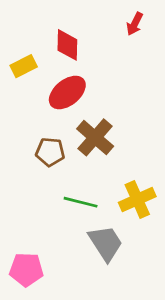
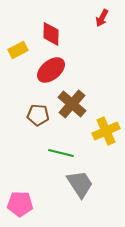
yellow cross: (137, 200) -> (106, 131), moved

